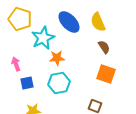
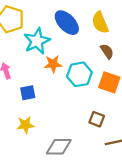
blue square: (27, 83) -> (28, 93), moved
cyan hexagon: (59, 83) -> (79, 74), moved

